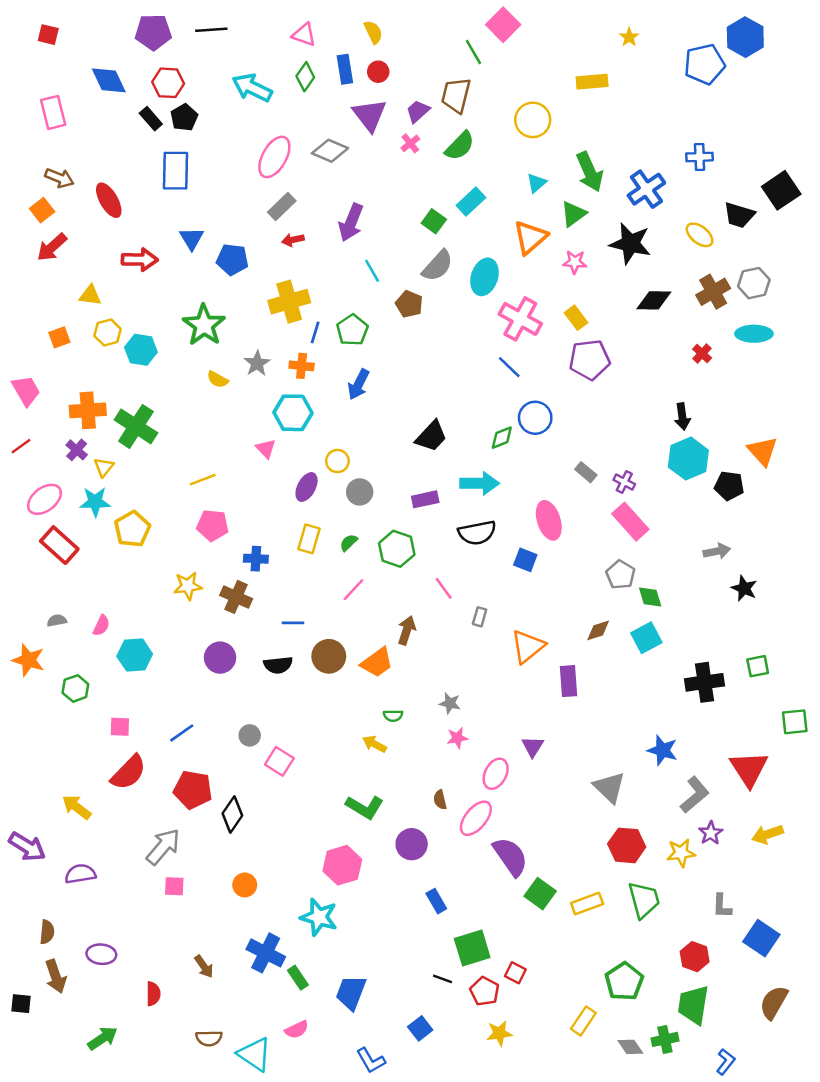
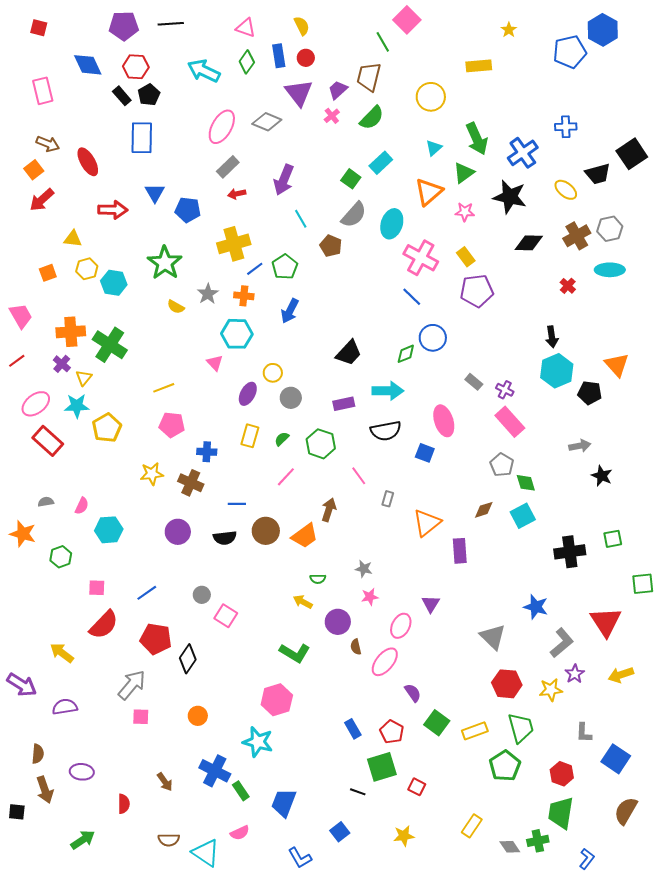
black trapezoid: (739, 215) -> (598, 174), turned -32
blue line: (315, 332) -> (255, 269), turned 36
purple circle: (412, 844) -> (338, 622), moved
purple semicircle: (510, 857) -> (413, 693), size x0.6
green pentagon: (624, 981) -> (505, 766), moved
red pentagon: (485, 991) -> (392, 732), moved

